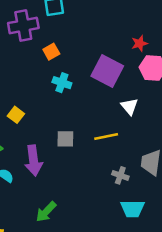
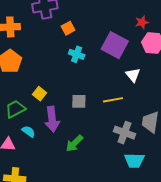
yellow square: (16, 115) -> (40, 94), moved
gray cross: (120, 175) -> (125, 133), size x1.5
green arrow: (46, 212) -> (74, 143), moved

